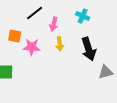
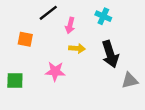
yellow arrow: (60, 44) -> (77, 48), turned -80
pink star: (32, 47) -> (55, 71), moved

